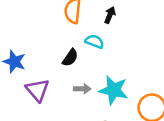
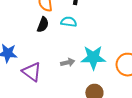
black semicircle: (70, 58) -> (43, 25), moved

